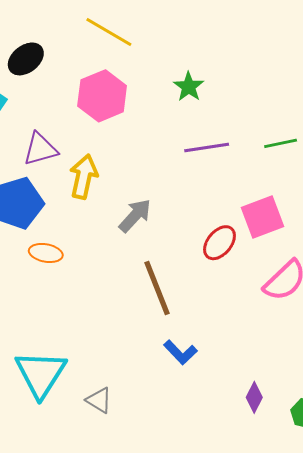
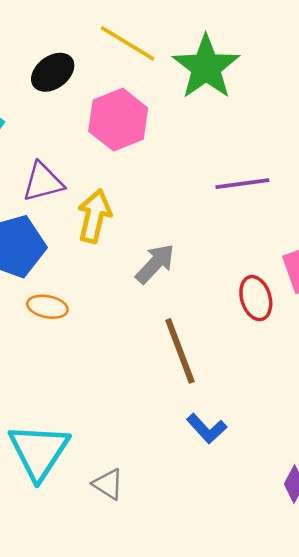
black ellipse: (26, 59) -> (53, 72), moved
green star: (189, 87) -> (206, 67), moved, size x1.8
red ellipse: (220, 243) -> (256, 298), turned -57

